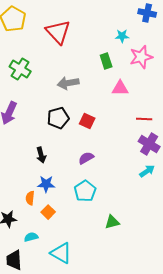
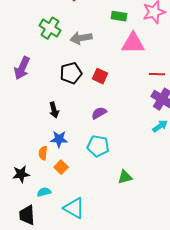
green rectangle: (106, 61) -> (119, 16), turned -63
green cross: (20, 69) -> (50, 28), moved
pink triangle: (120, 88) -> (133, 43), size x1.4
cyan pentagon: (85, 191) -> (98, 146), turned -30

